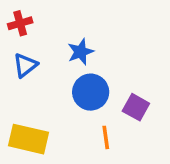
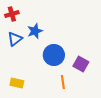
blue star: (81, 52) -> (35, 31), moved
yellow rectangle: (29, 139) -> (17, 83), size x0.6

